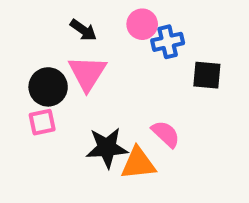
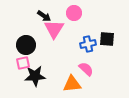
blue cross: (168, 42) -> (88, 44), moved
pink triangle: (87, 73) -> (54, 29), moved
black star: (107, 148) -> (35, 76), moved

